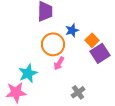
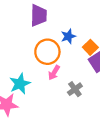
gray cross: (78, 92) -> (75, 89), moved

